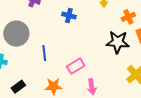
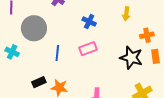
pink rectangle: (76, 66) -> (88, 49), moved
black rectangle: (18, 87) -> (39, 82), moved

